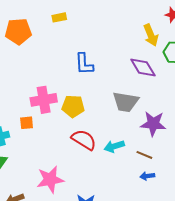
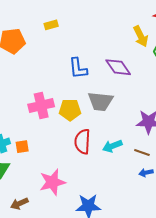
purple diamond: (143, 67) -> (118, 67), moved
gray trapezoid: (126, 102) -> (100, 101), moved
orange square: (27, 123) -> (22, 147), moved
red semicircle: (84, 140) -> (82, 142), turned -115

